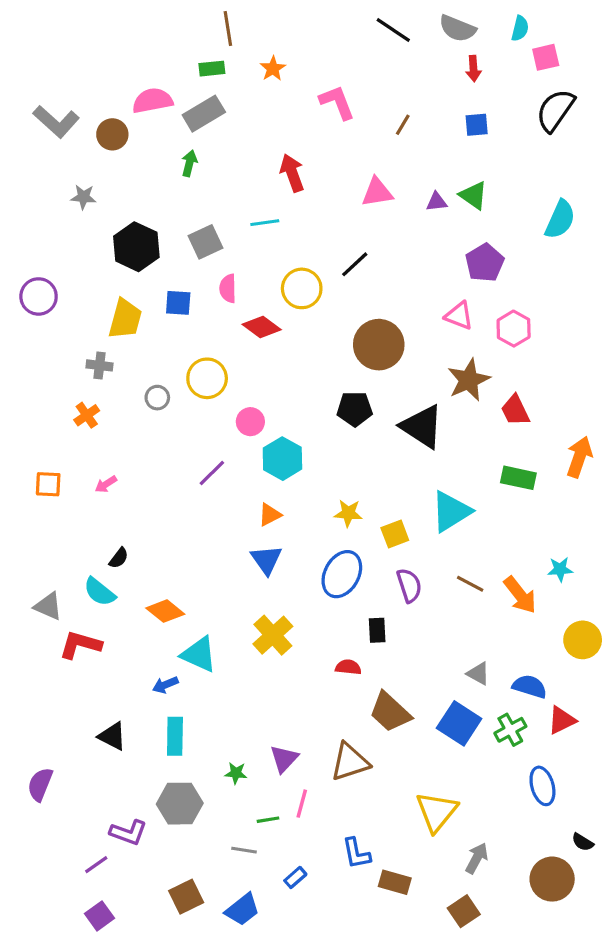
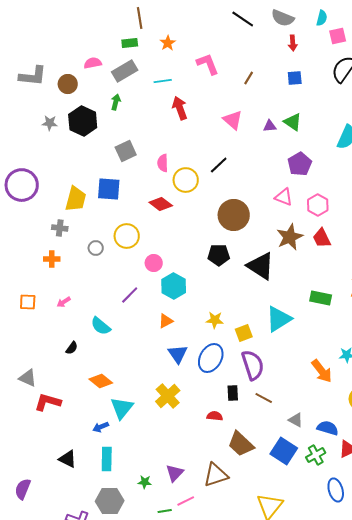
pink semicircle: (152, 101) -> (93, 63), size x0.7
gray L-shape: (56, 122) -> (33, 76), turned -36
pink triangle: (377, 192) -> (233, 120), turned 50
cyan line: (265, 223) -> (163, 81), moved
black hexagon: (136, 247) -> (83, 121), moved
pink semicircle: (228, 288) -> (163, 163), moved
purple circle: (39, 296) -> (22, 185), size x1.4
blue square: (178, 303) -> (109, 189), size x1.4
red trapezoid: (515, 410) -> (322, 238), moved
orange cross: (87, 415) -> (52, 259), turned 35
blue triangle: (266, 560) -> (178, 354), moved
brown line: (470, 584) -> (264, 398), moved
purple semicircle: (409, 585) -> (253, 365), size x1.4
cyan semicircle: (100, 592) -> (101, 326), moved
cyan triangle: (199, 654) -> (122, 408), turned 45
pink line: (302, 804) -> (186, 501), turned 48

